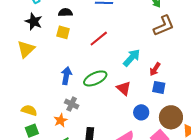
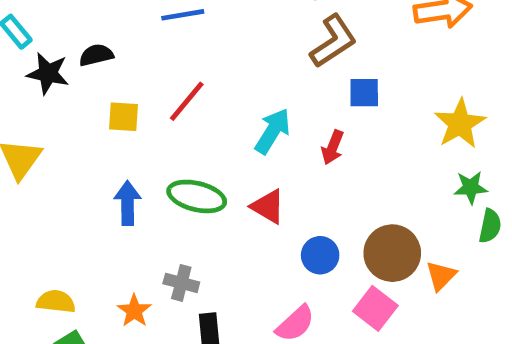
black star: (34, 21) -> (48, 73), moved
yellow square: (63, 32) -> (124, 117), moved
green ellipse: (95, 78) -> (197, 196), turned 50
blue square: (159, 87) -> (364, 93), moved
gray cross: (72, 104) -> (181, 283), moved

